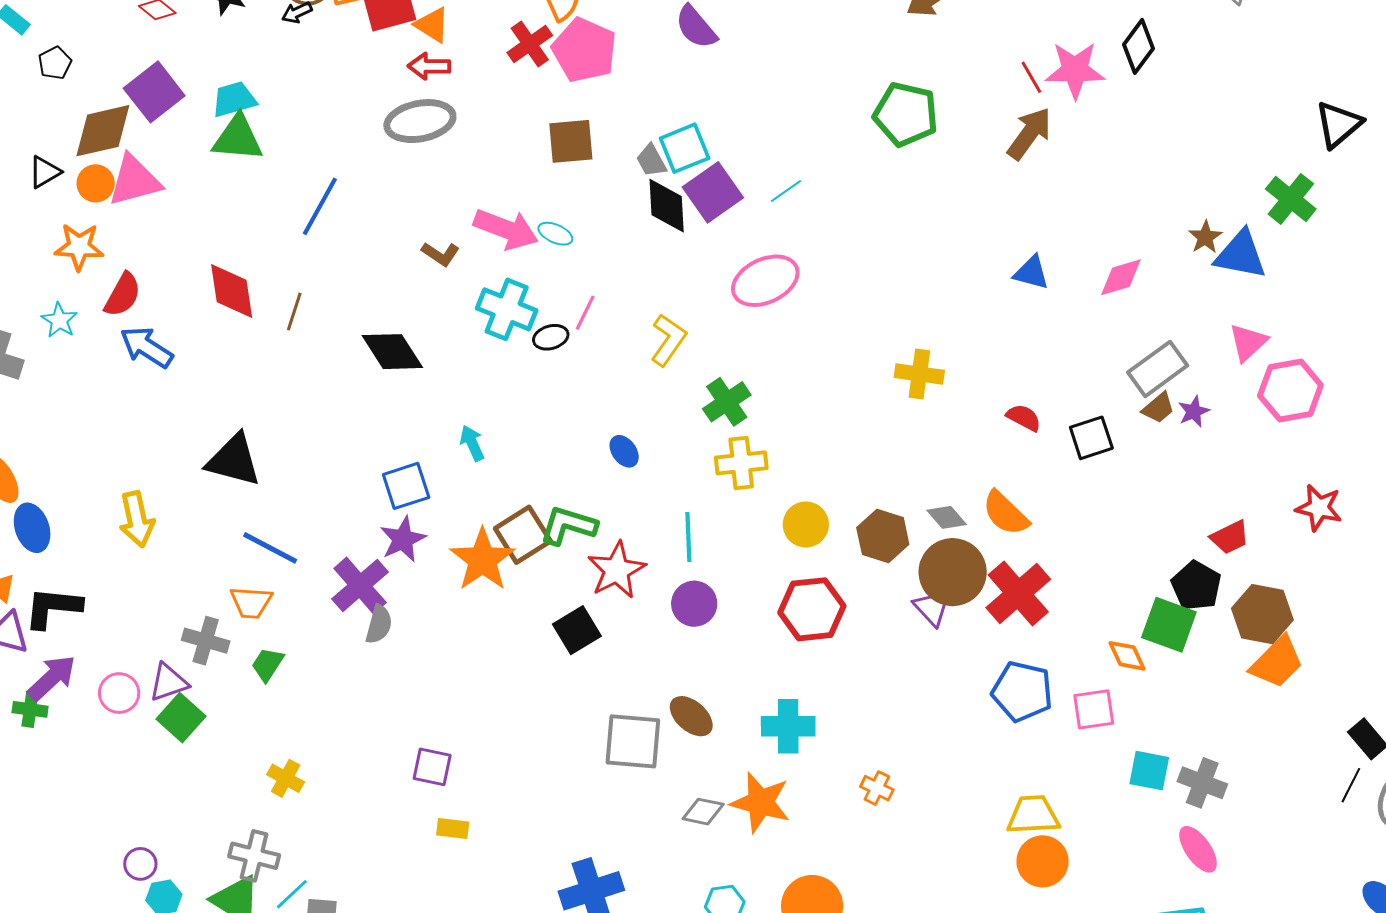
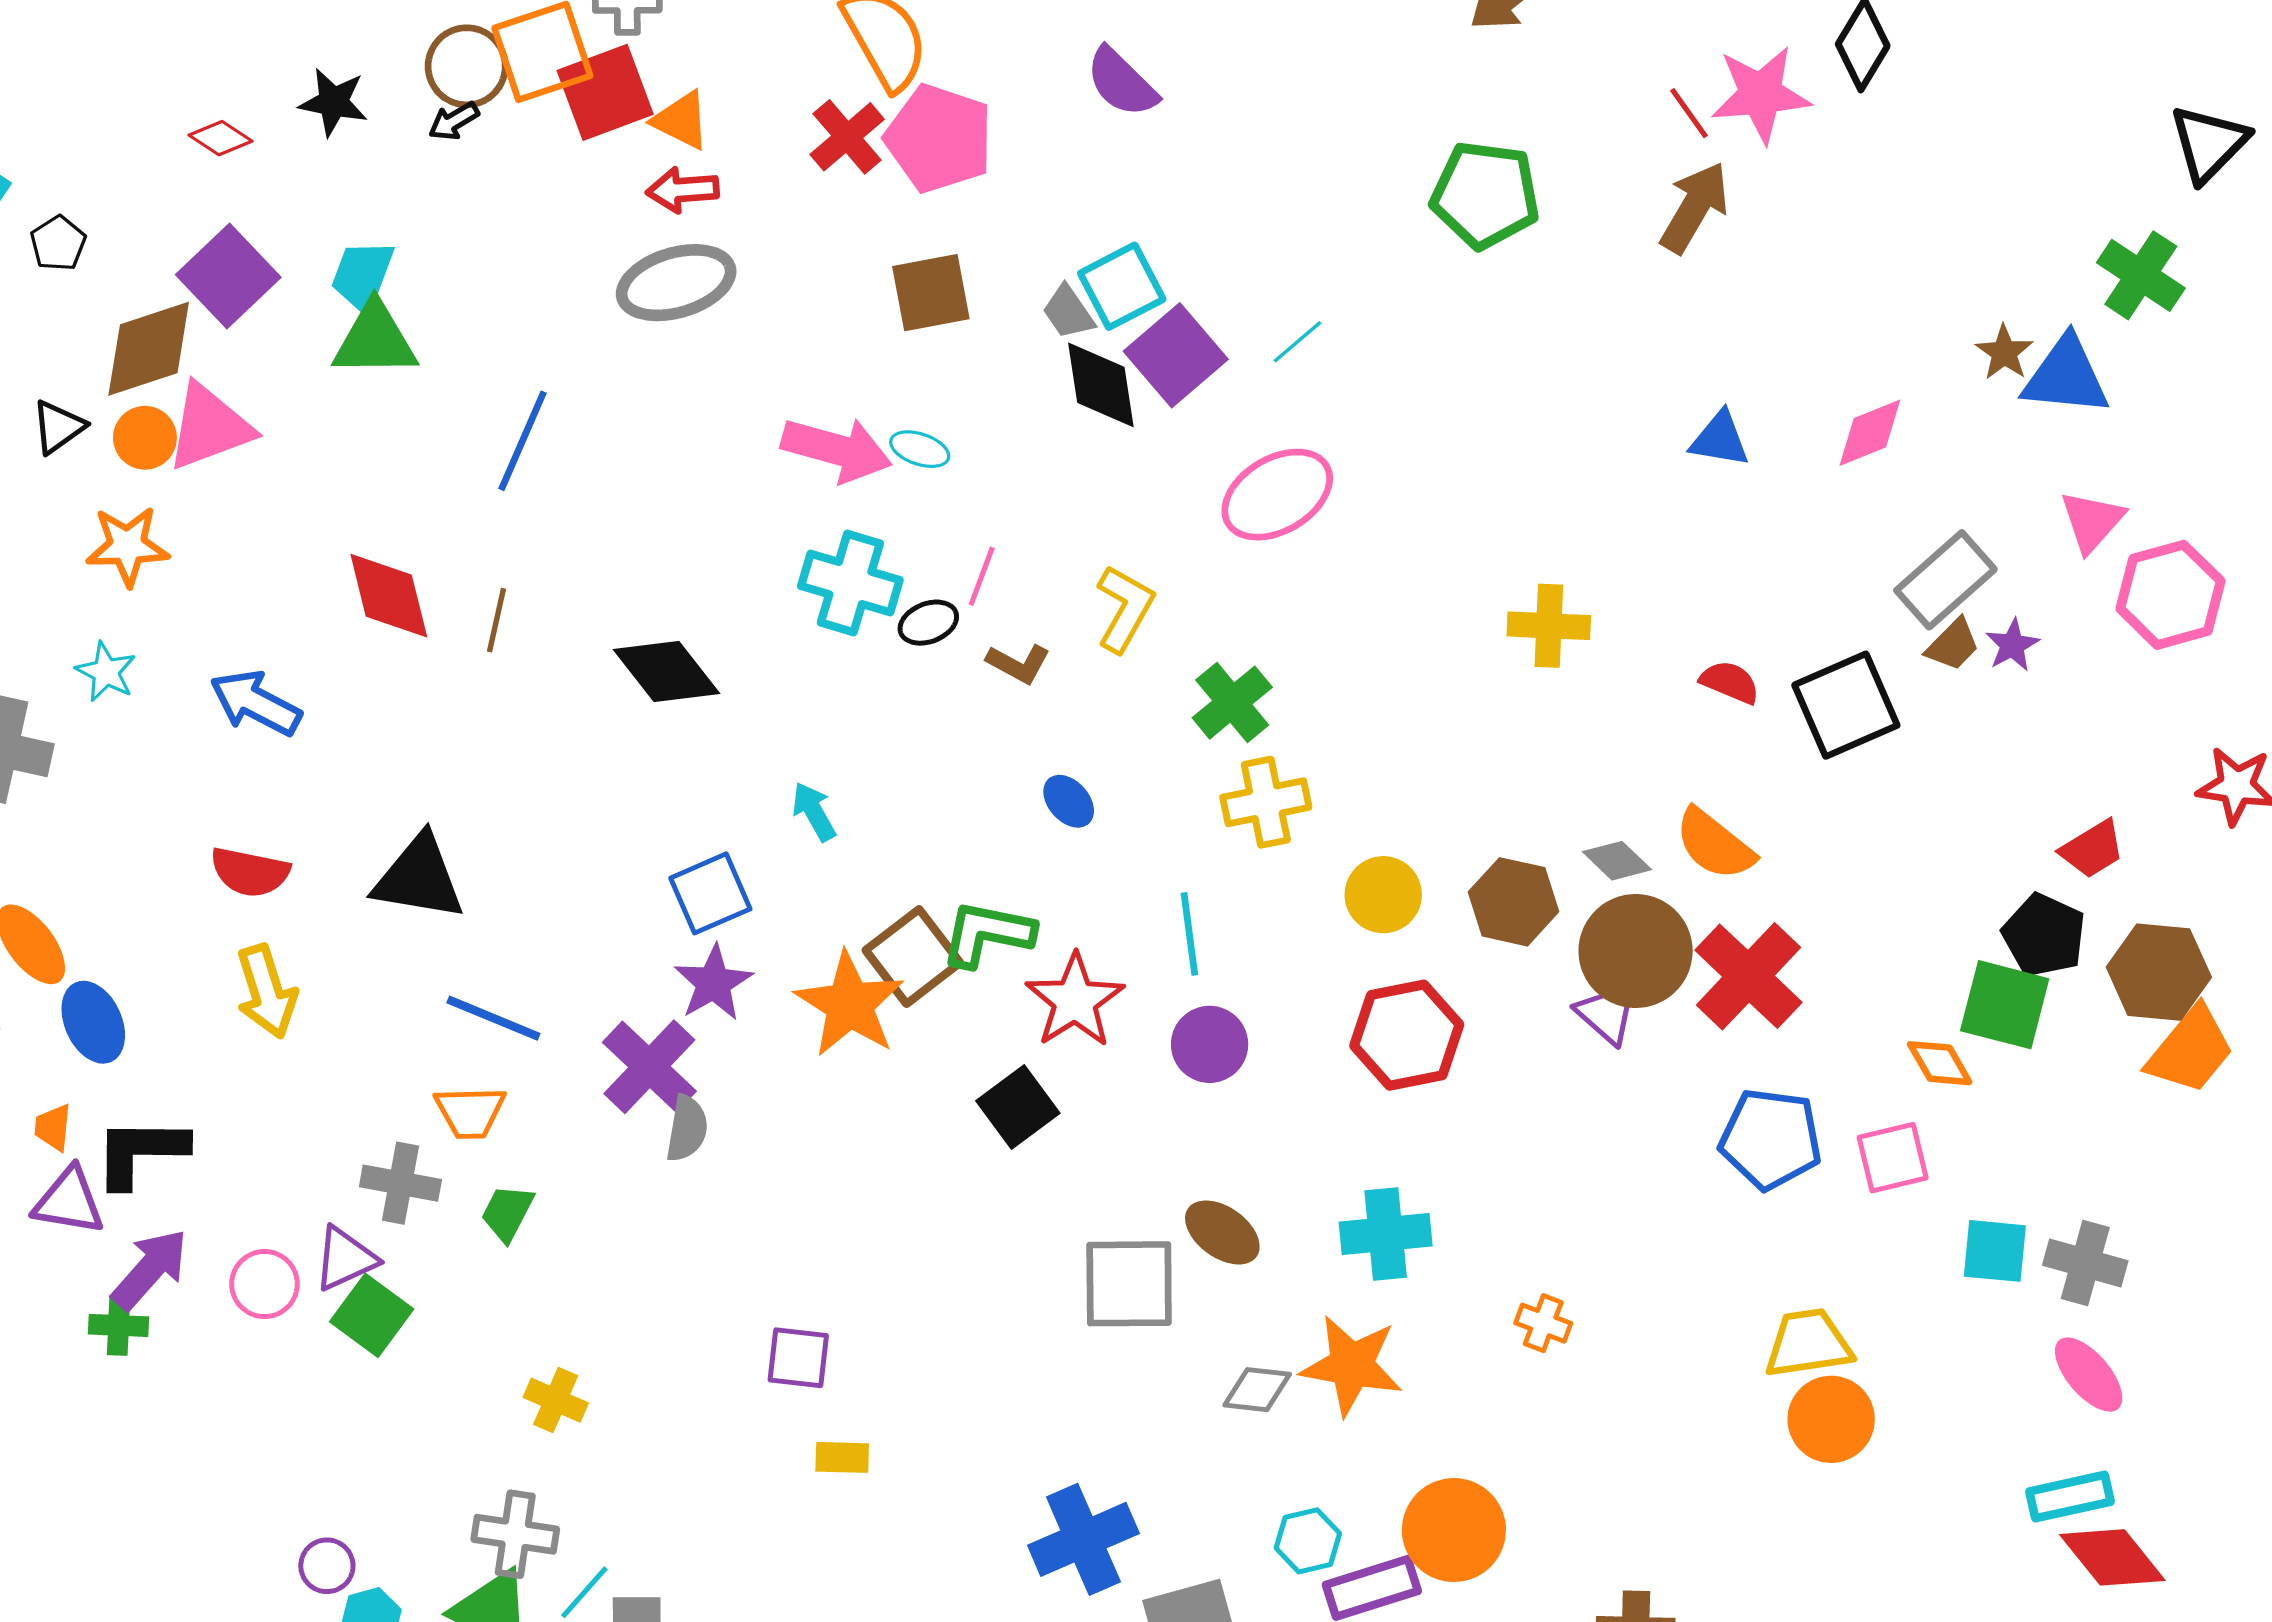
cyan trapezoid: (234, 99) -> (362, 276), turned -48
brown L-shape: (441, 254) -> (1018, 664), moved
red semicircle: (123, 295) -> (250, 872), moved, turned 78
black square: (1091, 438) -> (1846, 705), size x1.4

